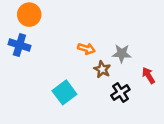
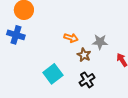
black cross: (120, 92) -> (87, 80), moved

